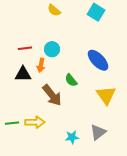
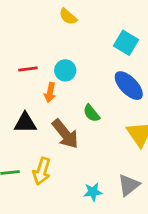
cyan square: (96, 12) -> (126, 43), moved
black triangle: (23, 74) -> (25, 123), moved
yellow arrow: (35, 122) -> (42, 171), turned 108

